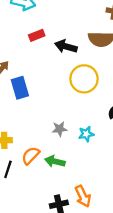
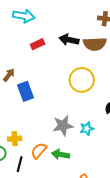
black arrow: (66, 46) -> (69, 40), moved
gray star: (60, 129) -> (63, 126), size x1.5

